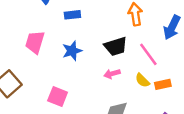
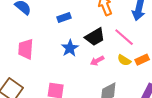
blue rectangle: (72, 15) -> (64, 18), moved
blue star: (72, 51) -> (70, 48), moved

